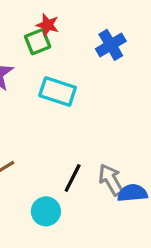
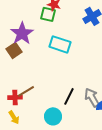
green square: (38, 42) -> (48, 14), turned 35

